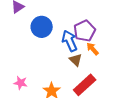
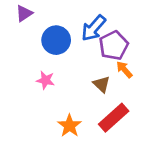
blue arrow: (70, 41) -> (94, 28), moved, turned -115
pink star: (21, 83) -> (45, 80), moved

